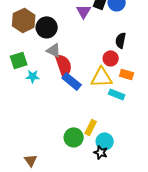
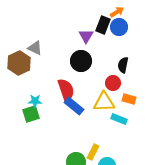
brown hexagon: (24, 20) -> (19, 63), moved
black circle: (47, 27) -> (81, 61), moved
gray triangle: (54, 50) -> (35, 48), moved
green square: (19, 60) -> (31, 114), moved

